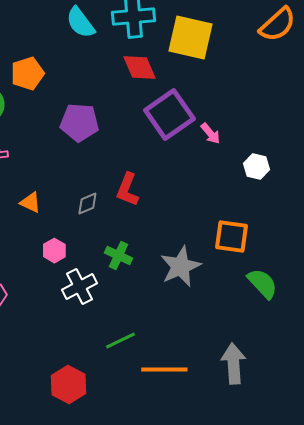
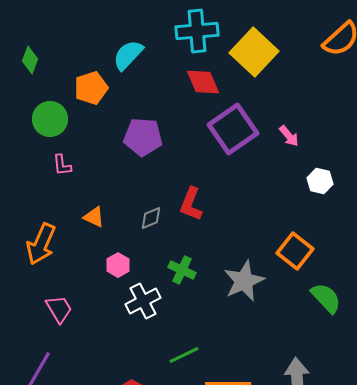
cyan semicircle: (80, 22) -> (128, 55), moved, turned 80
yellow square: (190, 38) -> (254, 52), turned 30
pink arrow: (210, 134) -> (289, 136), moved
orange square: (231, 236) -> (295, 251), turned 30

